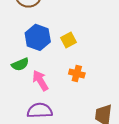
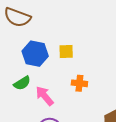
yellow square: (69, 40) -> (66, 51), turned 35

